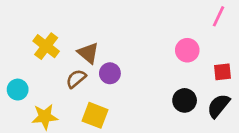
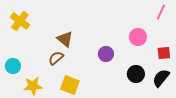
yellow cross: (46, 46) -> (20, 21), moved
purple circle: (110, 73) -> (106, 54), moved

